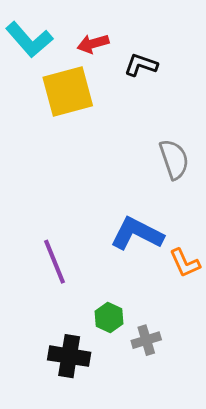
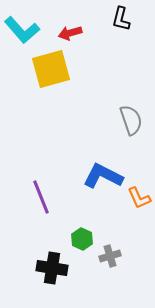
black L-shape: (141, 65) -> (121, 19), moved, turned -95

